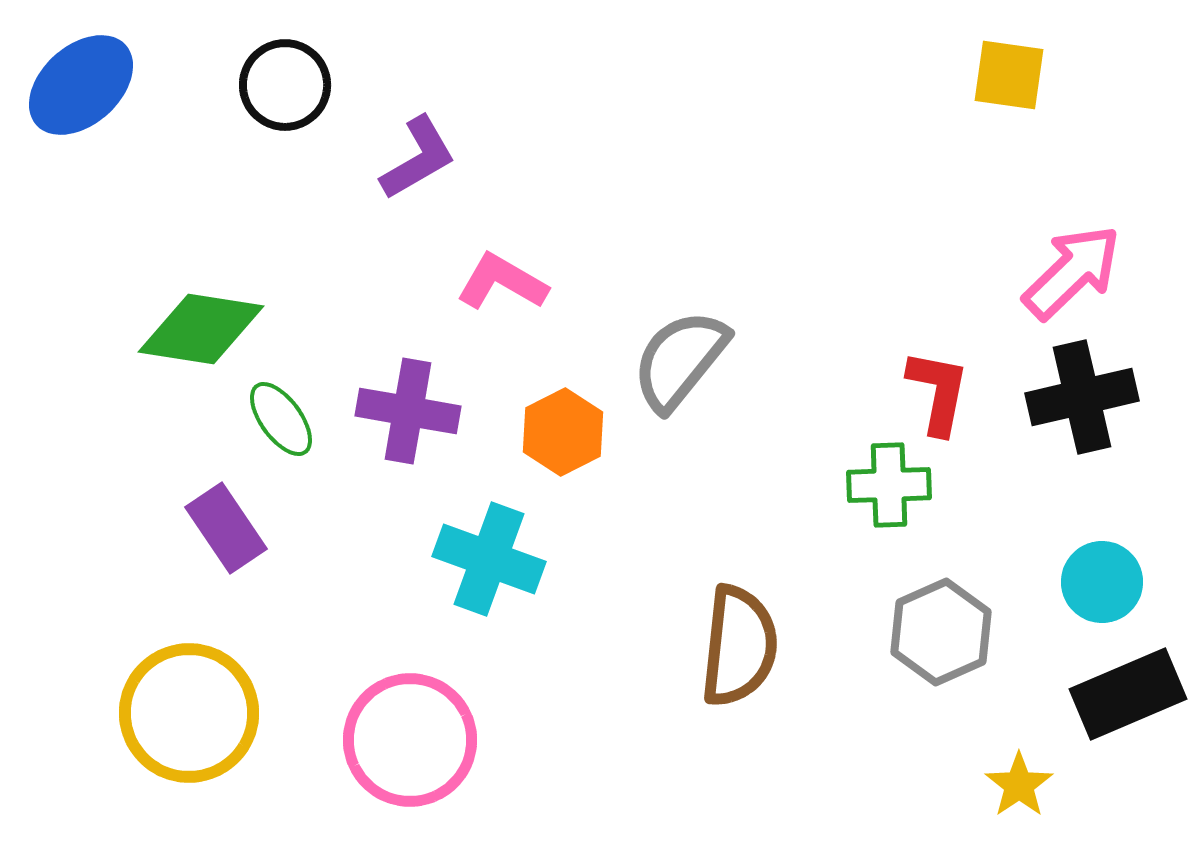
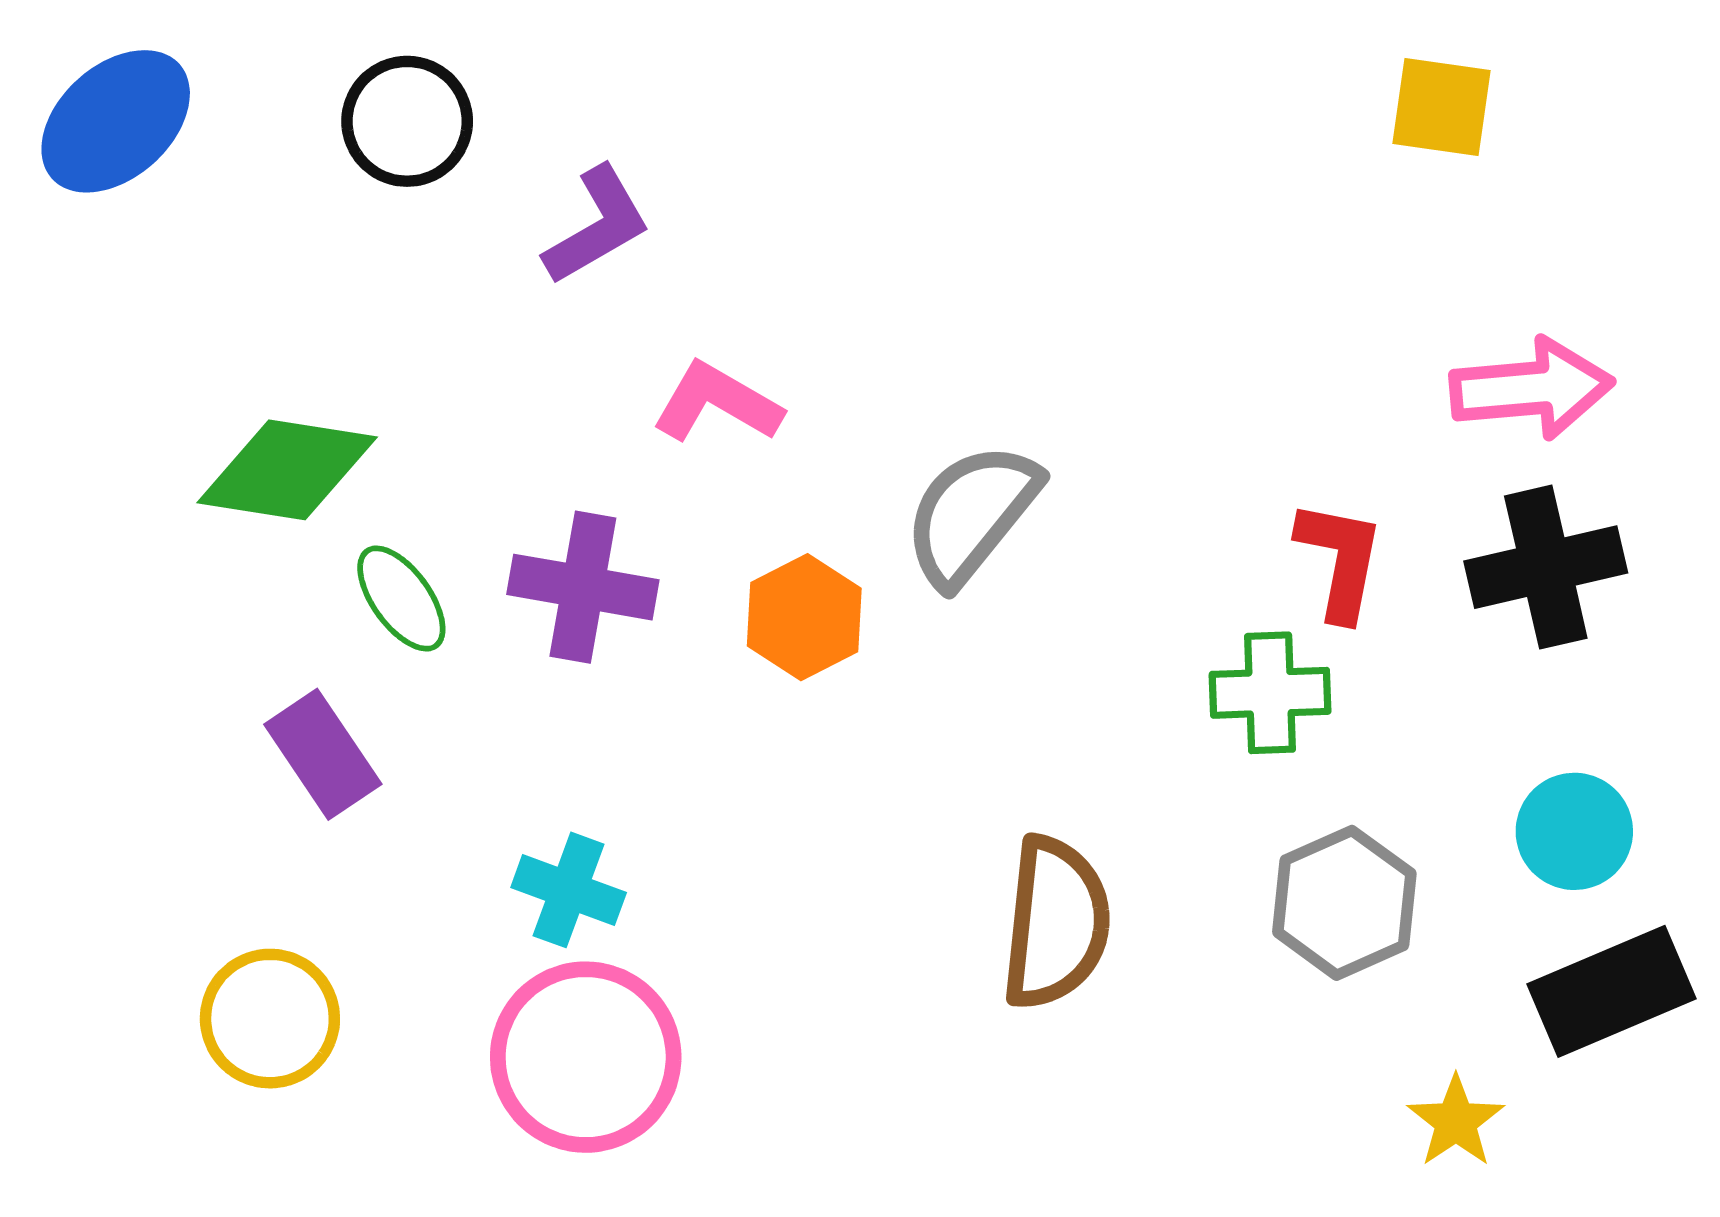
pink arrow: (1072, 272) -> (1531, 388), turned 39
cyan cross: (489, 559) -> (569, 890), moved, size x0.7
yellow circle: (189, 713) -> (270, 1019), size x0.7

